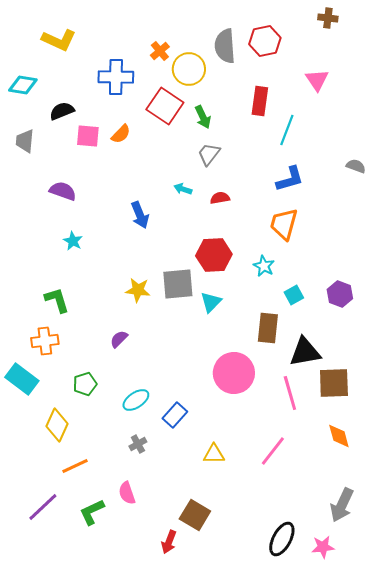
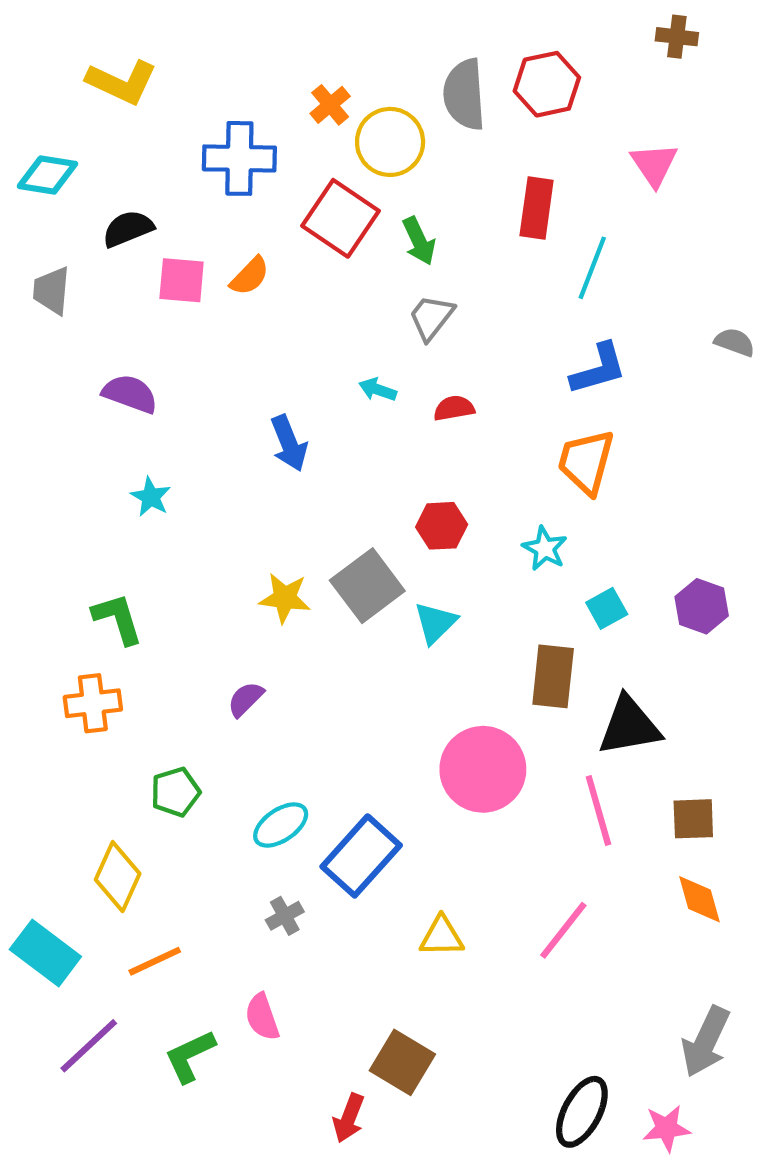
red hexagon: (214, 255) -> (442, 526), size x0.7
gray square: (178, 284) -> (367, 586), turned -32
cyan rectangle: (22, 379) -> (45, 953), moved
brown square: (334, 383) -> (693, 819), moved, size x0.7
blue rectangle: (175, 415) -> (361, 856), size x1.5

